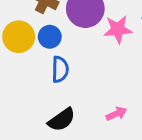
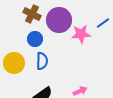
yellow circle: (19, 37) -> (14, 63), moved

